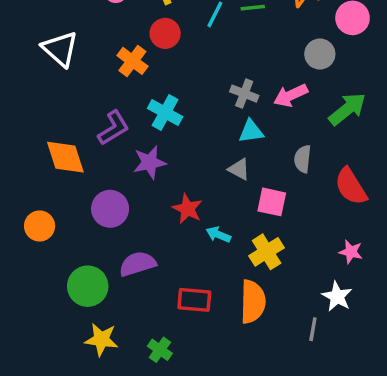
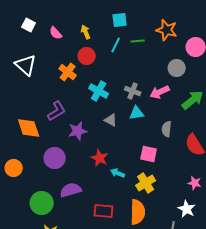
cyan cross: (165, 112) -> (99, 91), moved
gray triangle: (239, 169) -> (111, 120), moved

